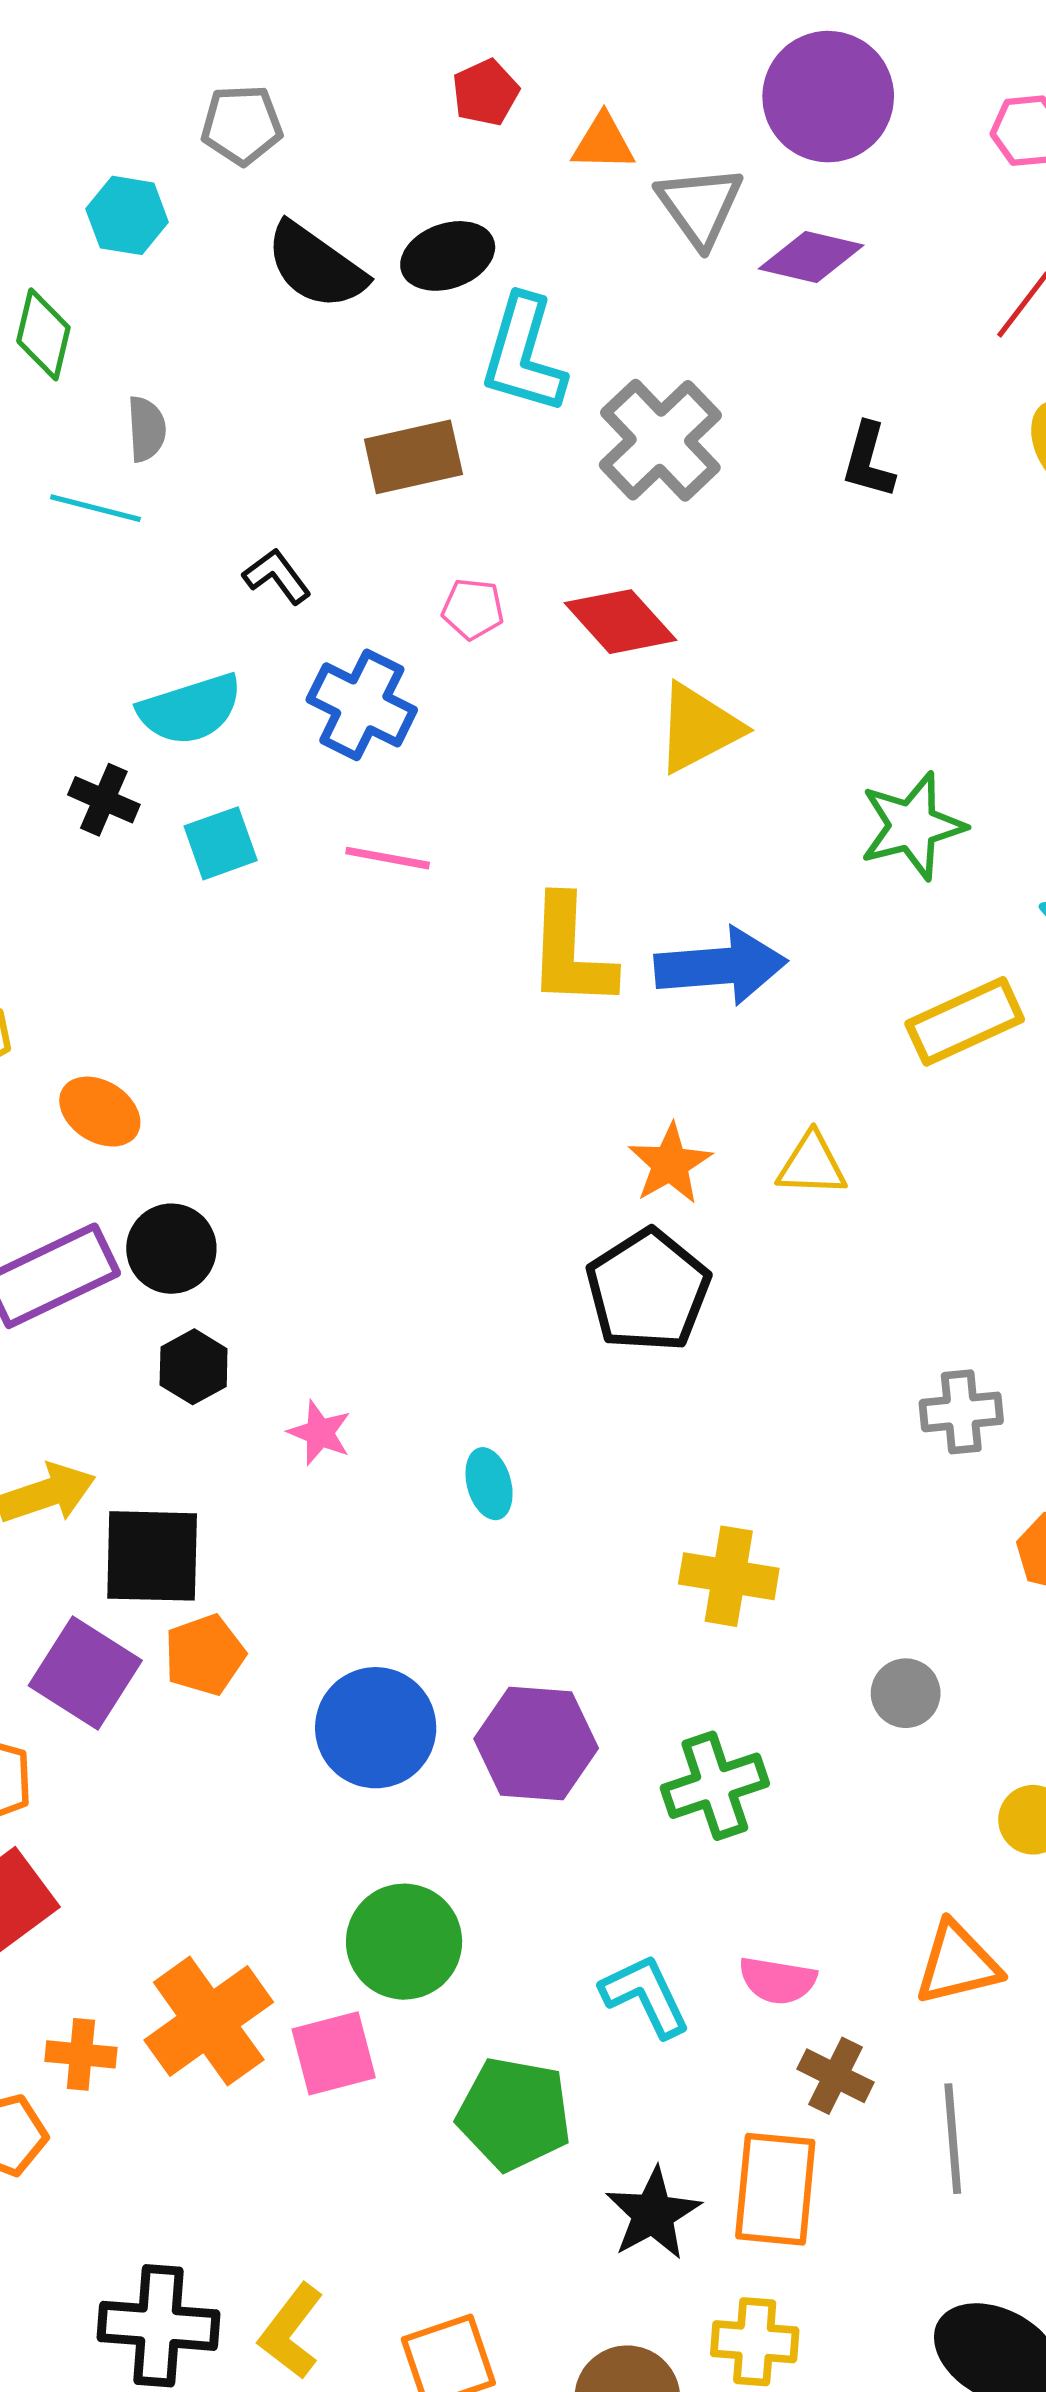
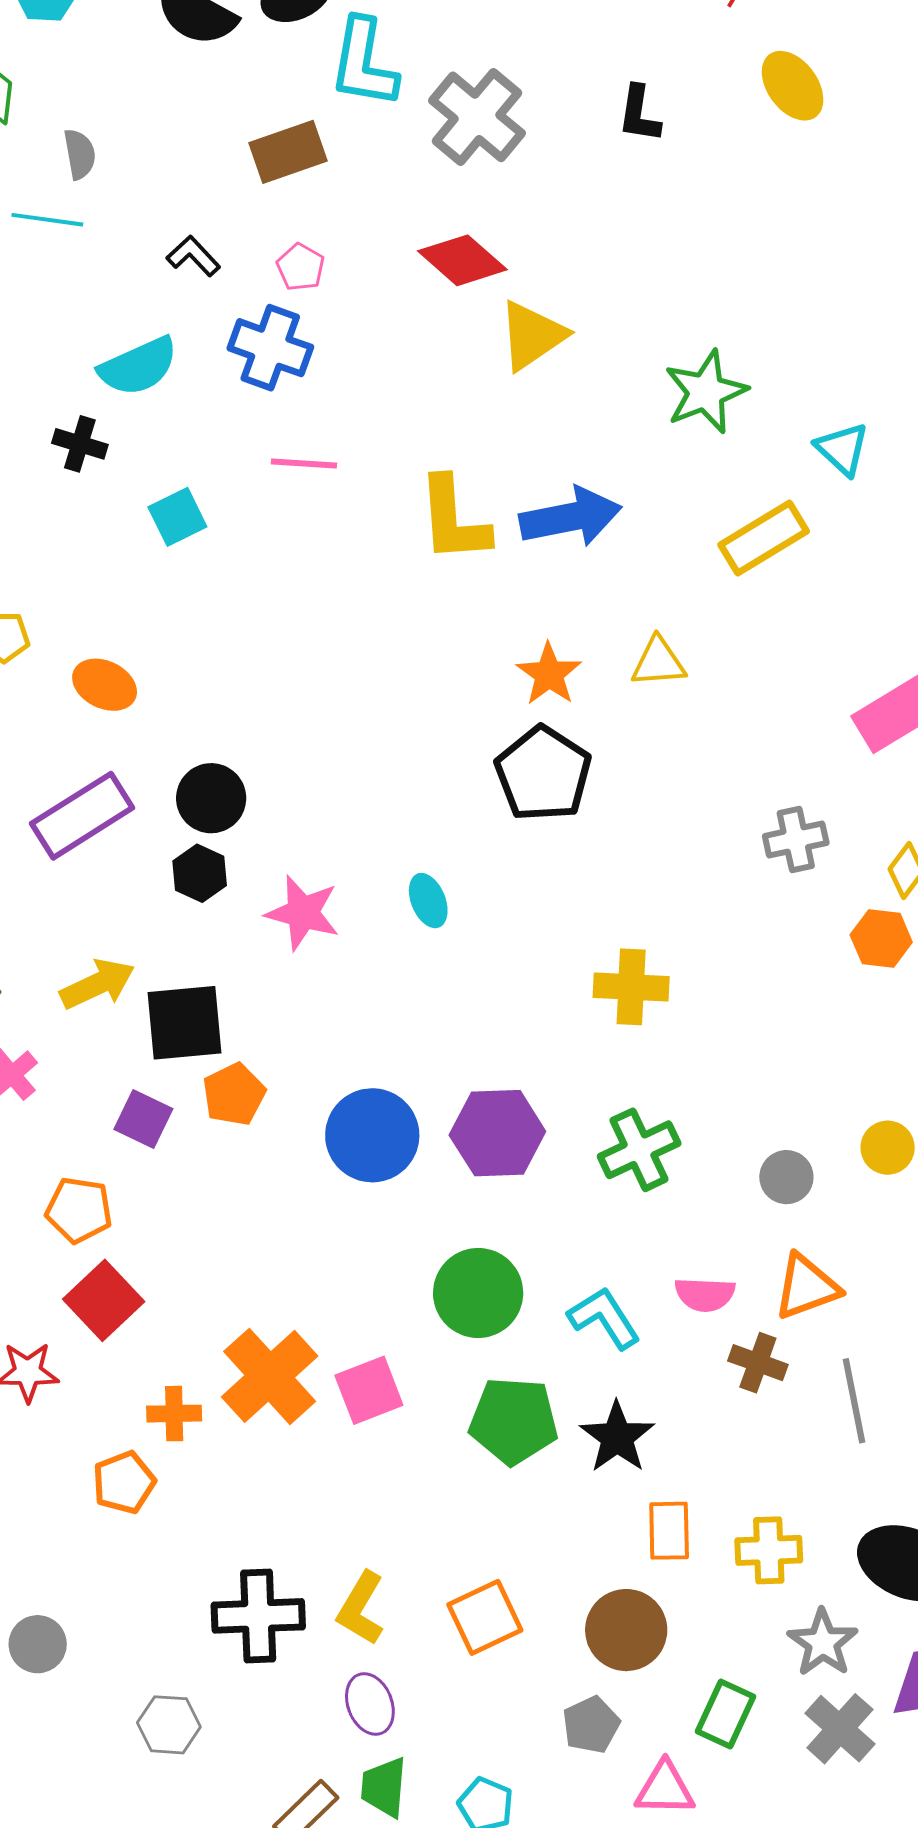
pink pentagon: (473, 609) -> (300, 267), moved, turned 30
cyan square: (221, 843) -> (177, 517), moved
black circle: (171, 1249) -> (211, 798), moved
pink star: (320, 1433) -> (303, 913), size x1.5
cyan ellipse: (489, 1484) -> (428, 901), moved
purple square: (85, 1673) -> (143, 1119), size x0.7
gray circle: (906, 1693) -> (786, 1177), moved
green circle: (404, 1942) -> (478, 1293), moved
orange triangle: (957, 1964) -> (807, 1287), moved
orange rectangle: (775, 2189) -> (669, 1531), moved, size x0.7
black star: (653, 2214) -> (617, 1437), moved
yellow cross: (755, 2342) -> (769, 1550), moved

